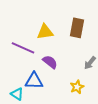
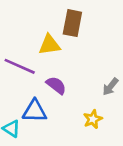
brown rectangle: (77, 28) -> (72, 23), moved

